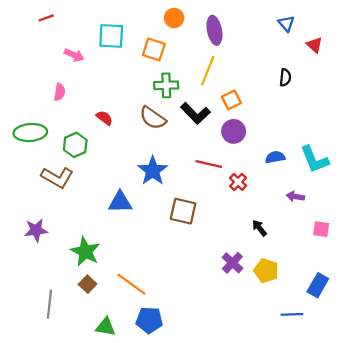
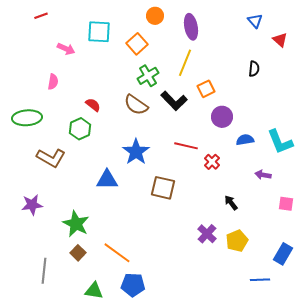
orange square: (154, 49) -> (137, 44), turned 30
green cross: (166, 85) -> (148, 76), turned -30
purple circle: (234, 131) -> (222, 117), moved
green hexagon: (75, 145) -> (80, 129), moved
yellow pentagon: (266, 271) -> (237, 241), turned 30

